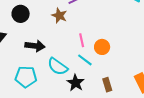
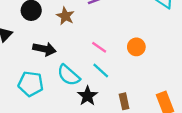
brown star: (59, 16) -> (65, 16), moved
pink line: (82, 40) -> (99, 47), turned -48
orange circle: (102, 47) -> (136, 47), moved

